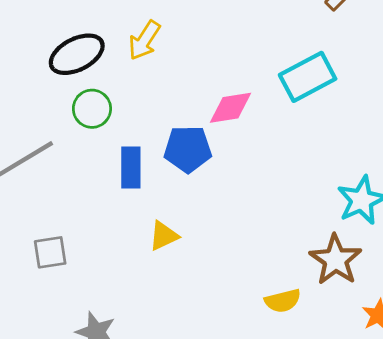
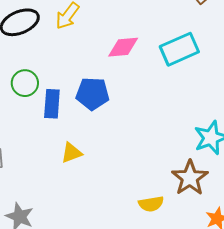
pink diamond: (230, 108) -> (123, 47), moved
green circle: (92, 109) -> (25, 83), moved

